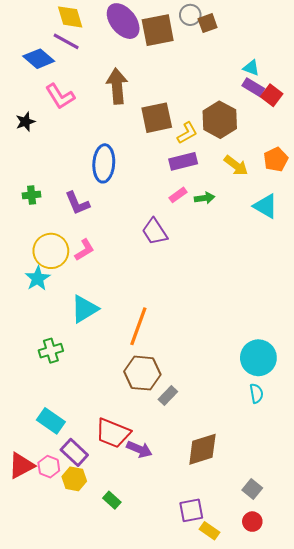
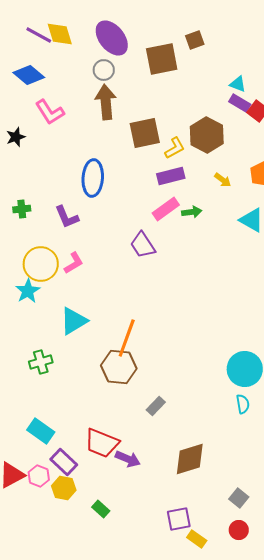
gray circle: (190, 15) -> (104, 70), moved
brown square: (158, 30) -> (162, 59), moved
purple line: (66, 41) -> (39, 35), moved
yellow arrow: (236, 165) -> (223, 180), size x0.7
pink rectangle: (178, 195) -> (166, 209), size x1.5
brown hexagon: (142, 373) -> (119, 367), moved

